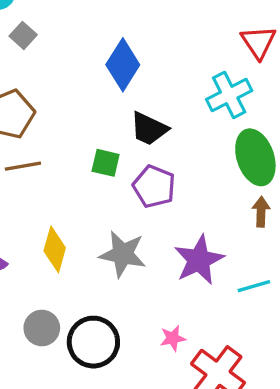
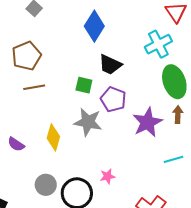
gray star: (123, 254) -> (88, 122), moved
purple star: (199, 260) -> (147, 122), moved
pink star: (173, 338) -> (108, 176), moved

